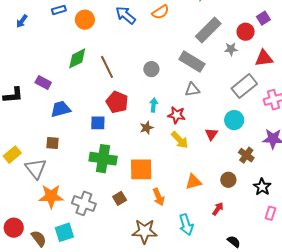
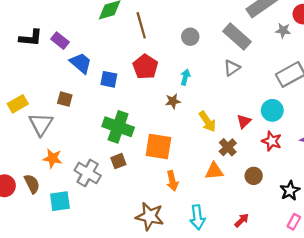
purple rectangle: (43, 83) -> (60, 41), moved
gray triangle: (192, 90) -> (232, 68), turned -35
blue trapezoid: (61, 109) -> (81, 63), turned 45
red star: (177, 115) -> (272, 141), moved
blue square: (98, 123) -> (109, 79), moved
brown cross: (246, 155) -> (228, 147), moved
orange star: (51, 196) -> (53, 158), size x0.7
brown square: (120, 198) -> (118, 161), moved
red arrow: (218, 209) -> (242, 220), moved
brown semicircle: (39, 239) -> (32, 184), moved

